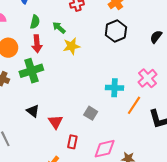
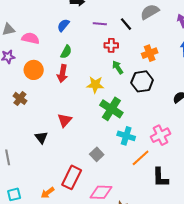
green arrow: (59, 28) -> (118, 67), moved
green cross: (31, 71) -> (111, 109), moved, turned 35
red triangle: (56, 122) -> (65, 120), moved
red rectangle: (72, 142) -> (72, 177), size x1.6

